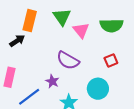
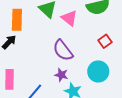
purple semicircle: (68, 60) -> (63, 50), turned 35
purple star: (52, 81) -> (61, 75), moved

